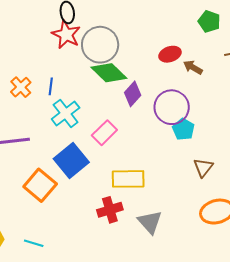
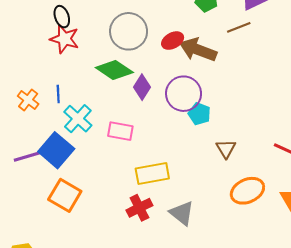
gray circle: (100, 45) -> (129, 31), moved
brown arrow: (193, 67) -> (198, 50), size x1.8
pink rectangle: (104, 133) -> (120, 131), turned 65
blue square: (71, 160) -> (56, 150), moved

